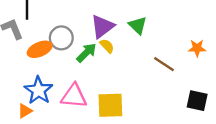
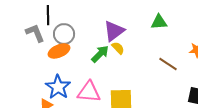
green triangle: (138, 25) -> (159, 22), moved, turned -48
gray circle: (61, 38) -> (64, 34), moved

